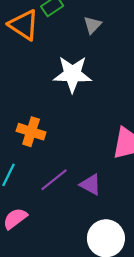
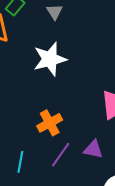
orange cross: (31, 132) -> (50, 123), moved, turned -30

